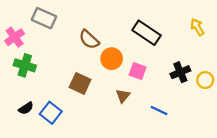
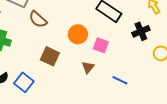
brown semicircle: (89, 39) -> (38, 19), moved
black cross: (180, 72) -> (141, 31), moved

